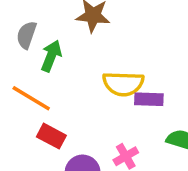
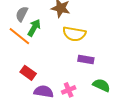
yellow semicircle: (123, 84) -> (74, 34), moved
orange line: (31, 98) -> (19, 36), moved

